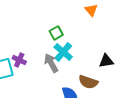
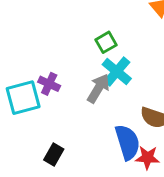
gray arrow: (51, 63) -> (98, 88), turned 60

